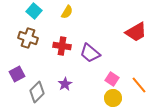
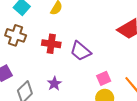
pink square: (112, 79) -> (104, 78), turned 32

